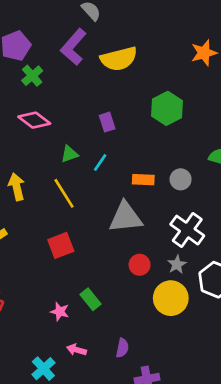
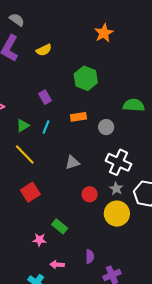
yellow semicircle: (119, 59) -> (44, 50), size x0.6
orange rectangle: (143, 180) -> (78, 117), moved
gray triangle: (126, 217) -> (72, 162), size x0.6

